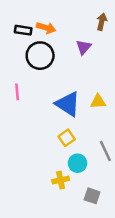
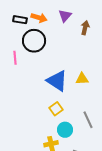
brown arrow: (102, 22) -> (85, 28), moved
purple triangle: (84, 47) -> (65, 16), moved
pink line: (17, 92) -> (15, 58), moved

